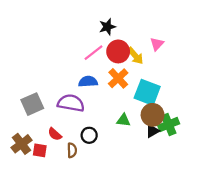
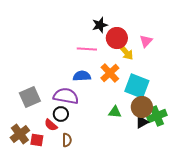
red circle: (118, 51) -> (117, 38), moved
pink line: (93, 53) -> (87, 49), turned 42
black circle: (89, 135) -> (61, 114), moved

